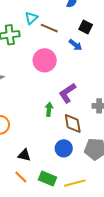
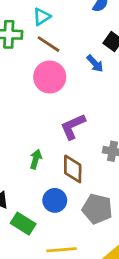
brown line: (49, 28) -> (48, 44), moved
green arrow: (49, 109) -> (36, 159), moved
green rectangle: (48, 179) -> (23, 224), moved

